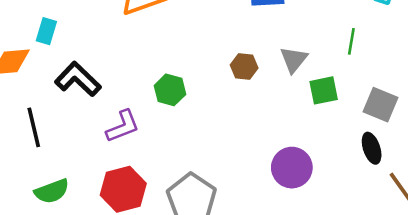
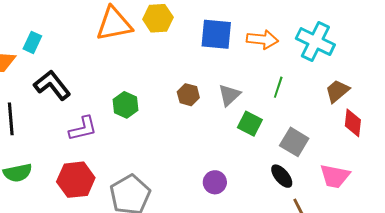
green square: (324, 90) -> (250, 124), turned 30
black ellipse: (372, 148) -> (282, 176), turned -30
purple circle: (292, 168) -> (215, 182), size x0.7

